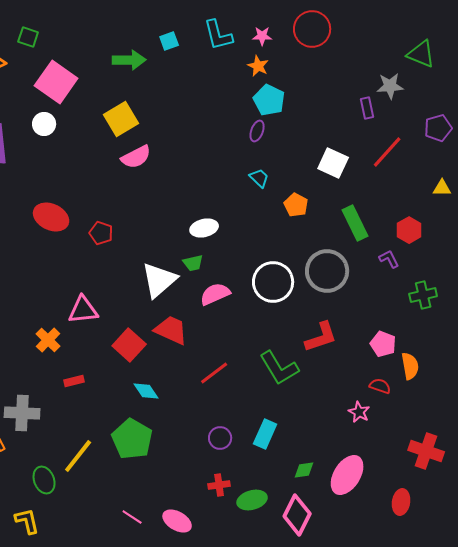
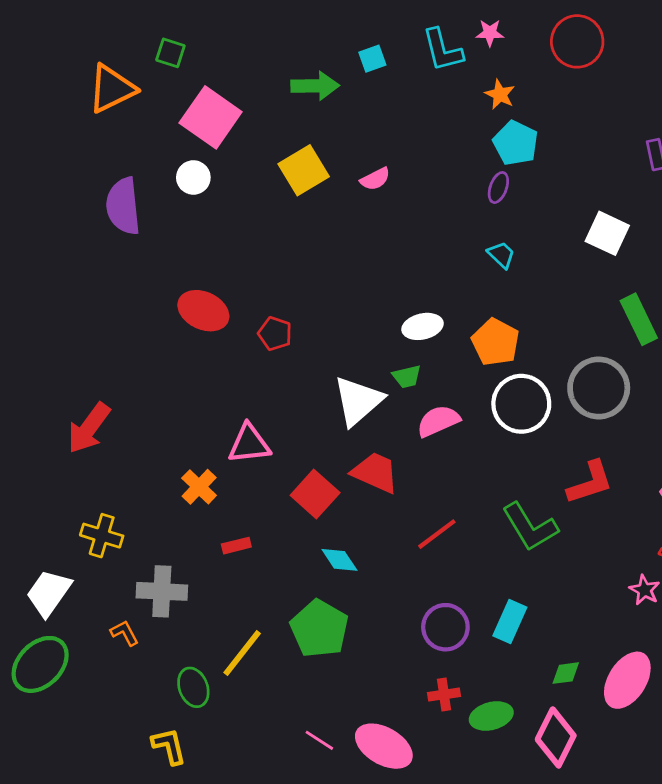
pink star: (262, 36) -> (490, 33), moved
pink semicircle: (136, 157) -> (375, 179), moved, size x0.7
orange pentagon: (296, 205) -> (496, 342), moved, size x1.4
purple circle: (220, 438) -> (445, 627), size x1.4
pink ellipse: (177, 521) -> (384, 746), size x1.4

